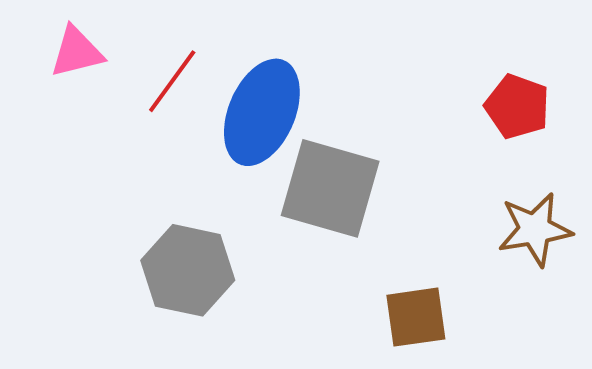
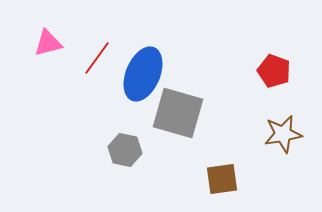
gray hexagon: (188, 270) -> (125, 150), moved, size x0.7

